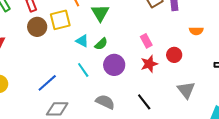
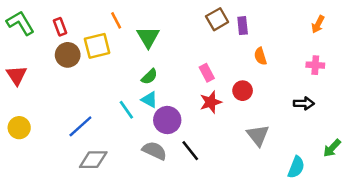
orange semicircle: (196, 31) -> (260, 56), moved, turned 72
cyan triangle: (82, 41) -> (149, 100), moved
purple circle: (114, 65) -> (167, 120), moved
black line: (144, 102) -> (190, 151), moved

